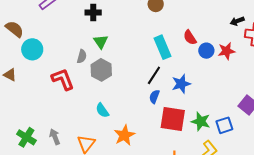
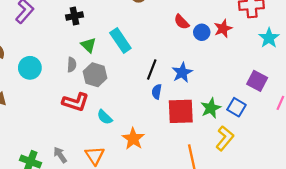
cyan rectangle: (162, 47) -> (120, 41), moved
cyan circle: (32, 49) -> (30, 68), moved
red L-shape: (63, 79) -> (76, 102), moved, turned 140
green star: (201, 121) -> (211, 108), turned -30
blue square: (224, 125) -> (236, 107), turned -30

